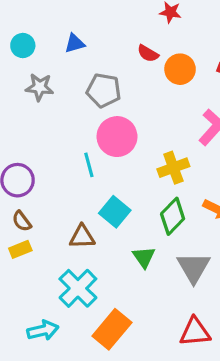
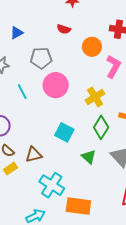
orange circle: (180, 69) -> (92, 47), moved
cyan line: (89, 165) -> (22, 92), moved
brown triangle: (82, 237) -> (34, 155), moved
orange rectangle: (112, 329) -> (78, 206), turned 70

